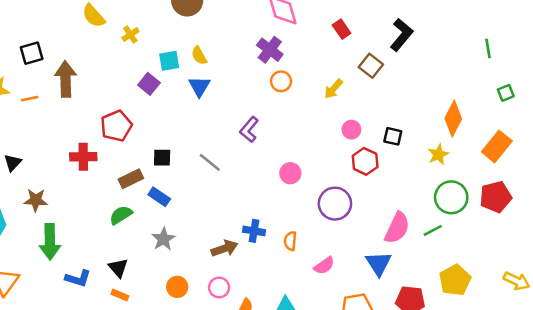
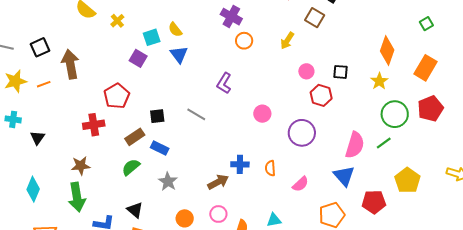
brown star: (36, 200) -> (81, 166), moved

